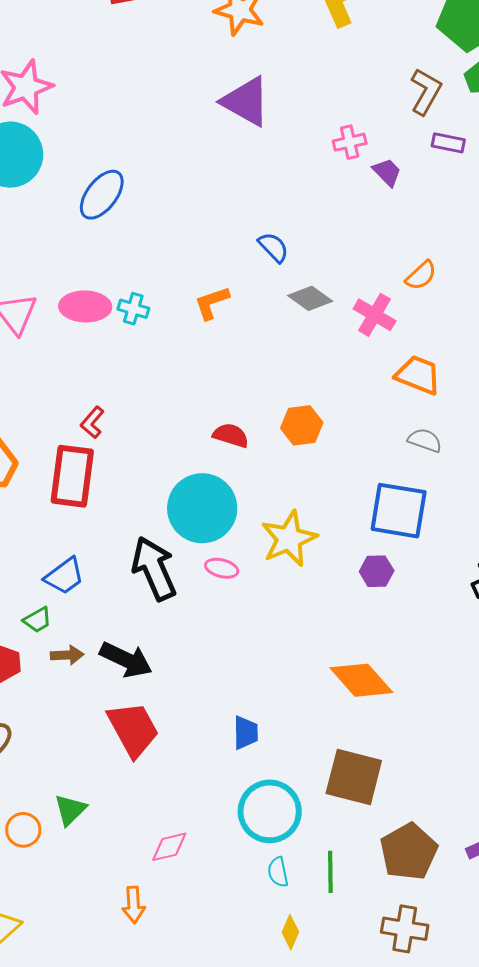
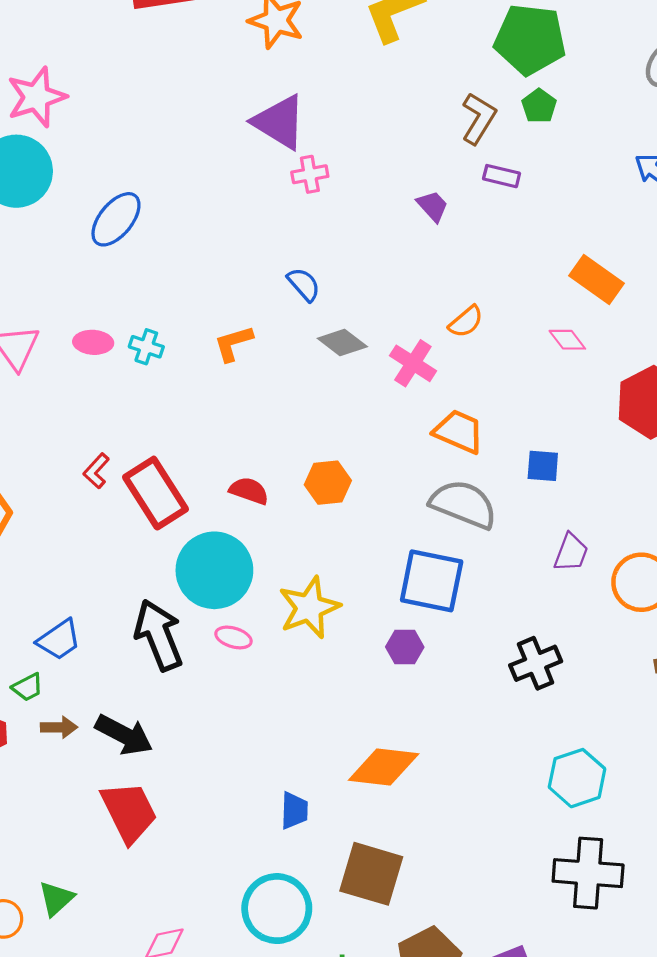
pink cross: (350, 142) -> (310, 174), moved
pink ellipse: (85, 306) -> (93, 342), size x0.7
gray semicircle: (425, 440) -> (463, 504), size x1.8
red rectangle: (72, 476) -> (155, 493), moved, turned -42
orange diamond: (361, 680) -> (384, 767), turned -44
blue trapezoid: (246, 733) -> (294, 810), moved

